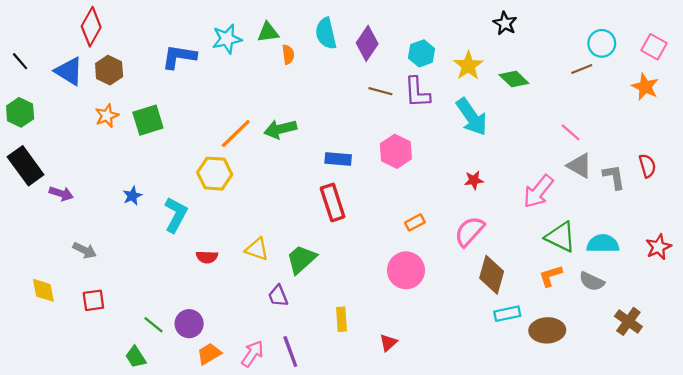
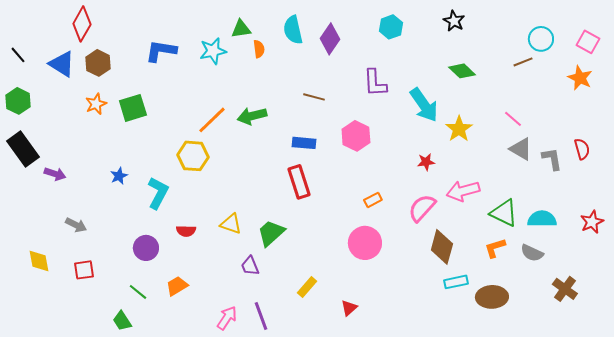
cyan star: (227, 39) -> (213, 51), moved
cyan hexagon: (422, 53) -> (391, 27), moved
yellow star: (468, 66) -> (459, 129), moved
brown line: (380, 91) -> (314, 97), moved
pink arrow: (538, 191) -> (463, 191), moved, turned 36
yellow rectangle: (341, 319) -> (307, 287), turned 45
purple circle: (189, 324) -> (146, 248), moved
orange trapezoid: (209, 354) -> (177, 286), moved

